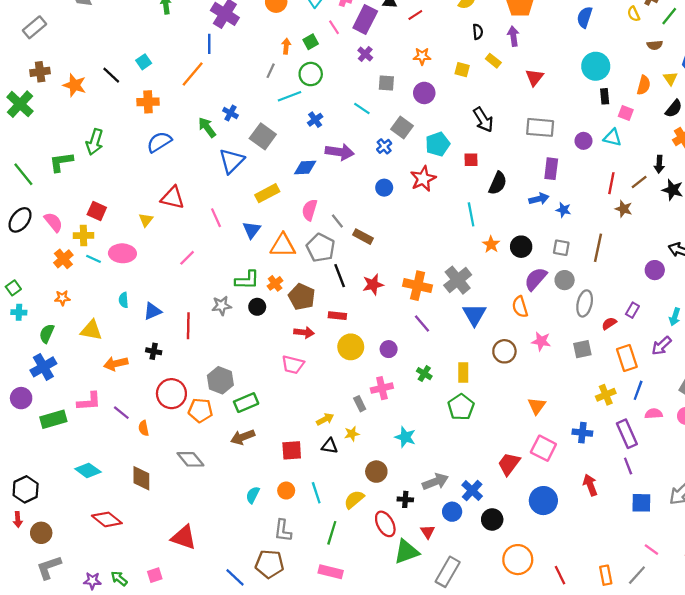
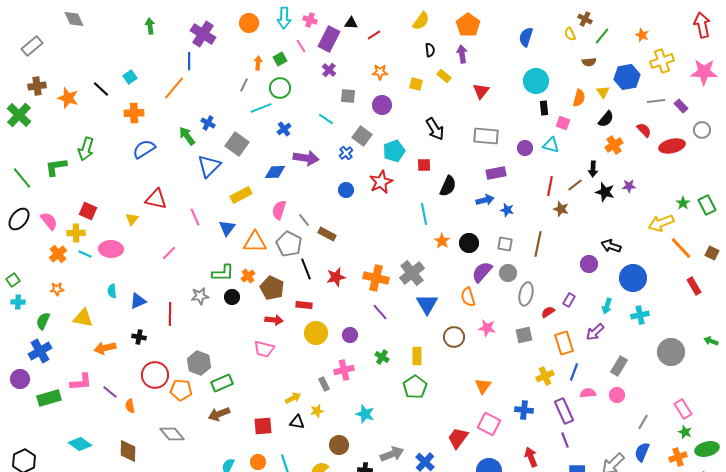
purple rectangle: (551, 169) -> (496, 173), turned 72

